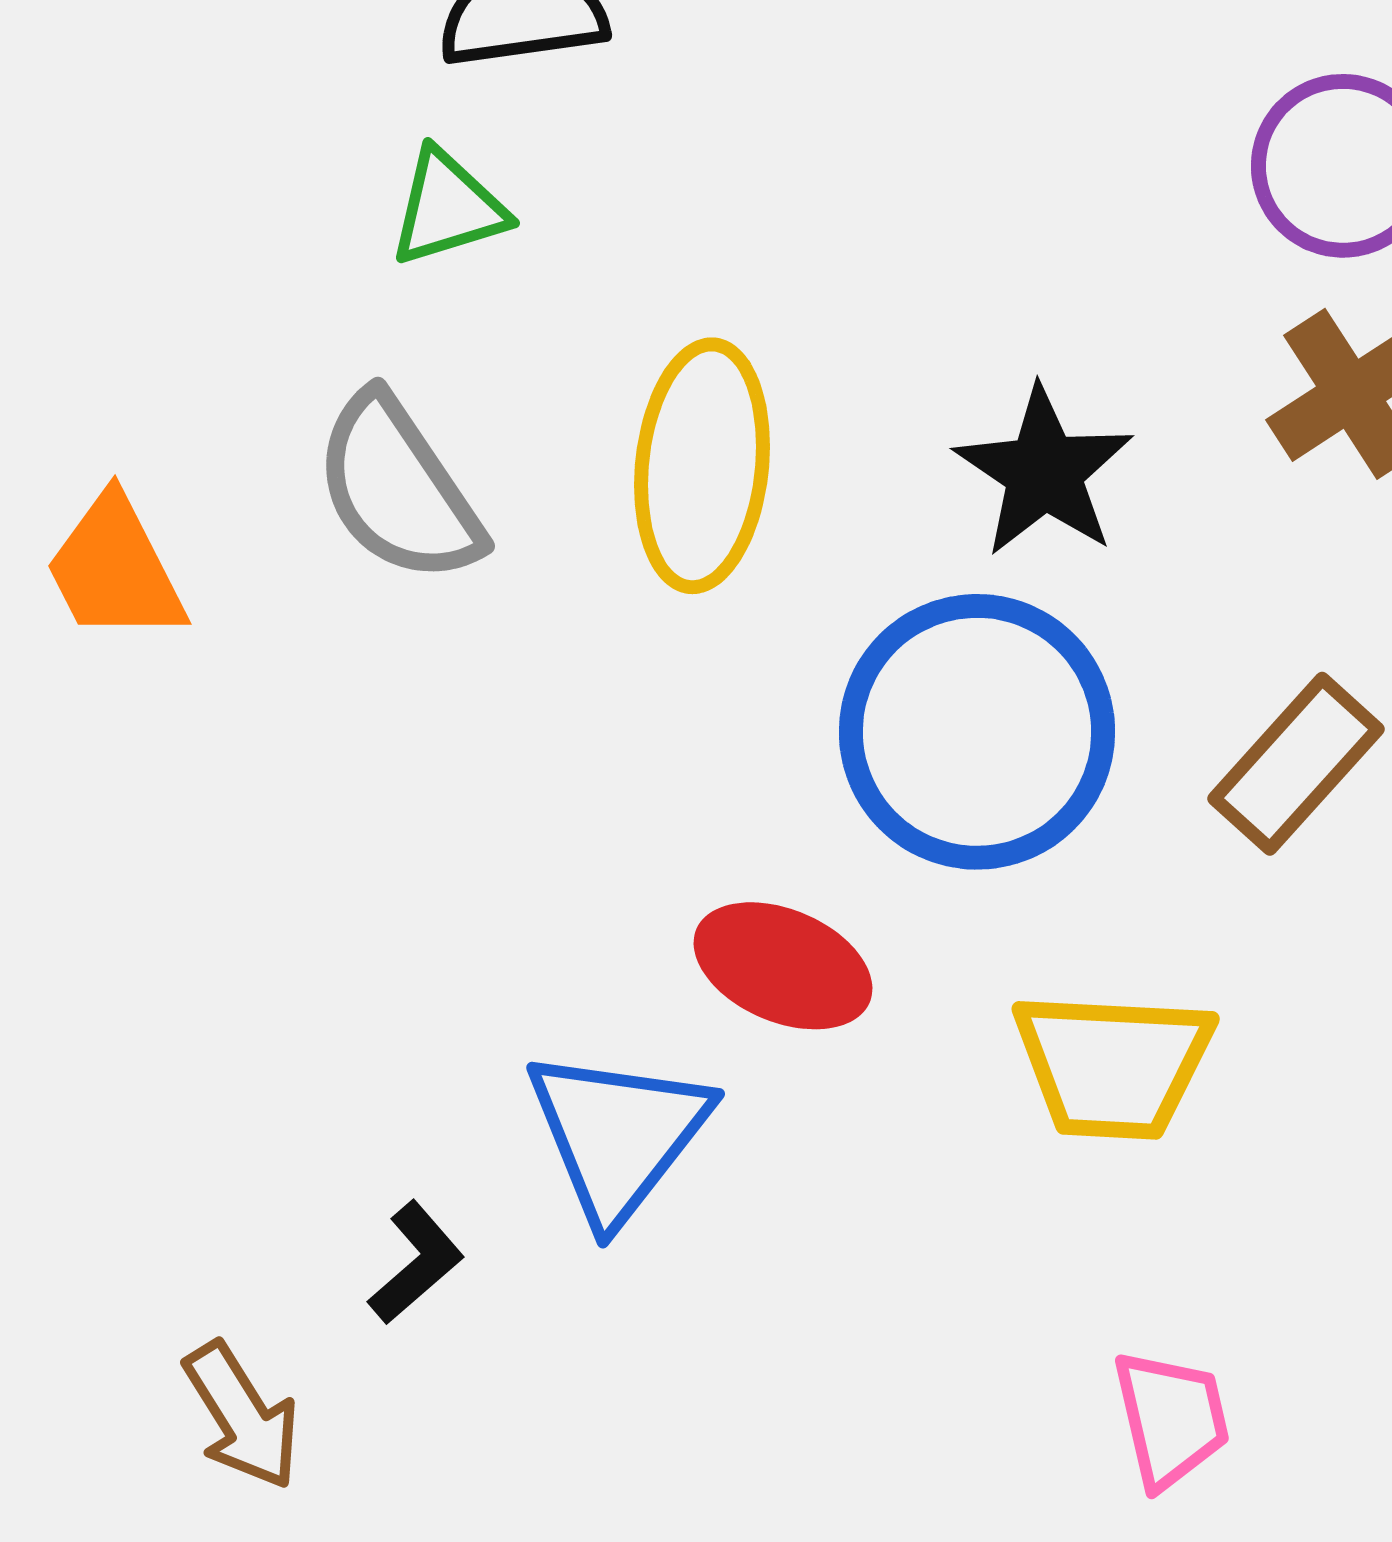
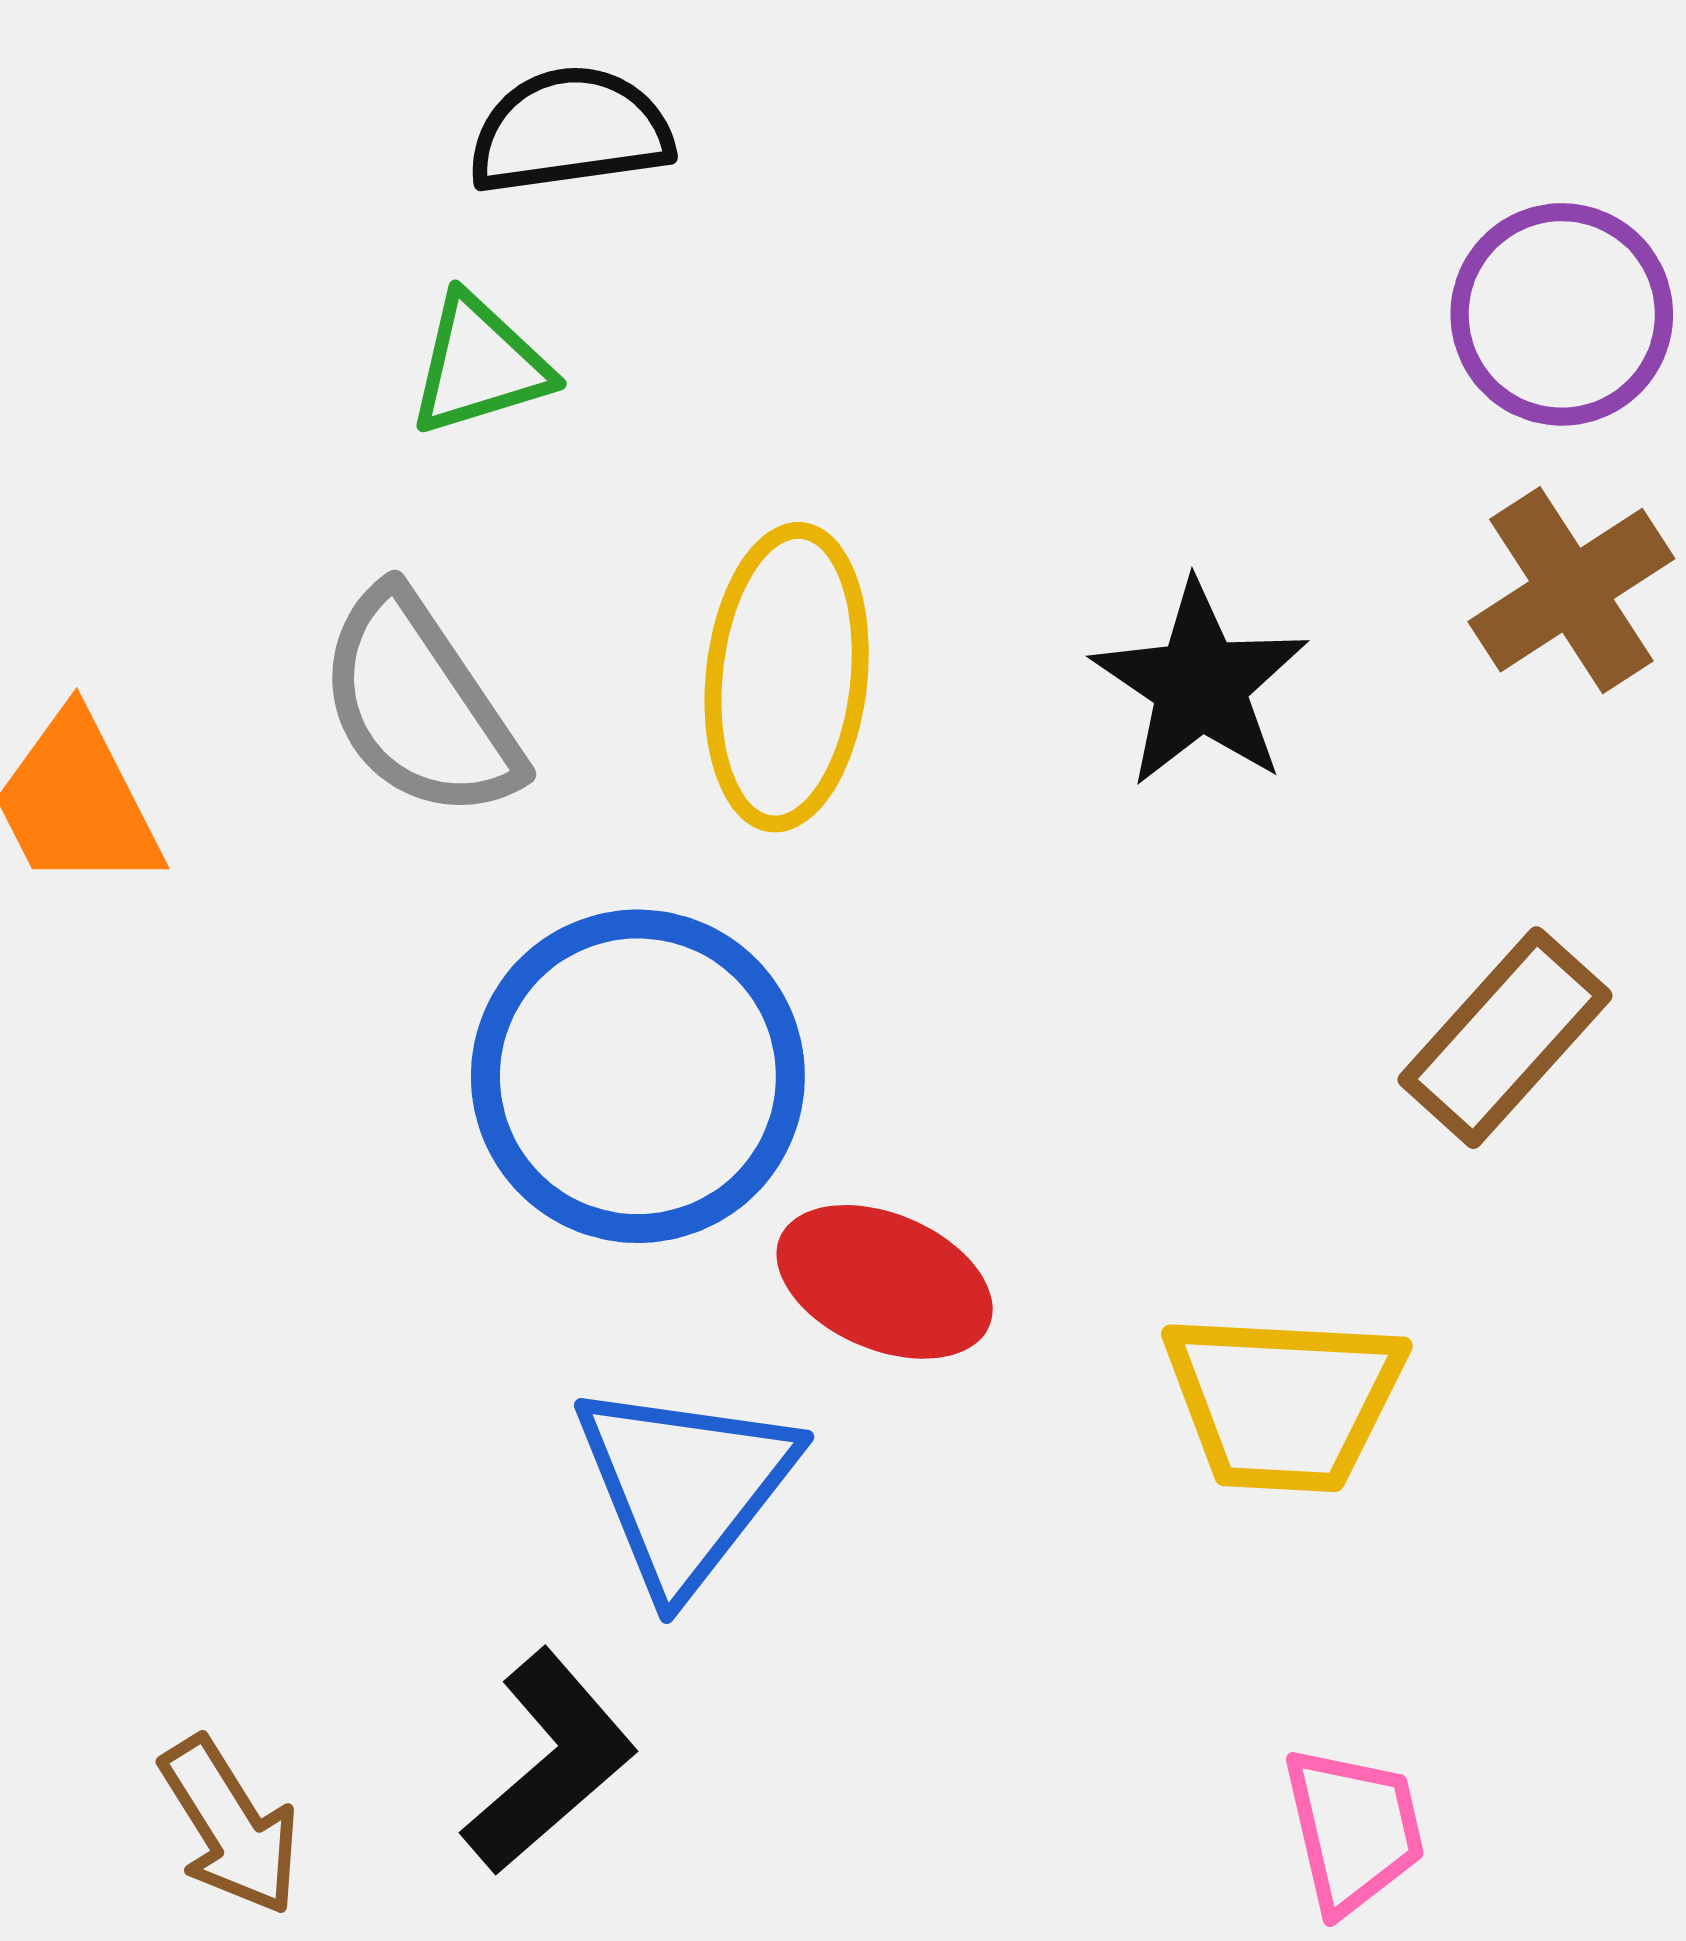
blue circle: (977, 732) -> (638, 1076), moved
black L-shape: (416, 1263) -> (550, 1762), moved, size x1.5

